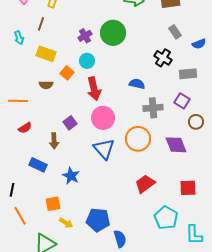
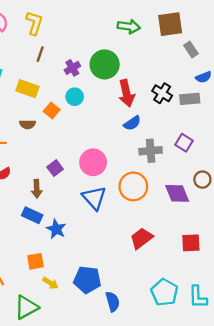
brown line: (41, 24) -> (40, 54), moved
gray rectangle: (175, 32) -> (191, 49), moved
gray rectangle: (188, 74) -> (190, 99), moved
blue semicircle: (137, 84) -> (132, 123), turned 133
red arrow: (94, 89) -> (126, 93), moved
brown circle: (196, 122) -> (202, 180), moved
blue rectangle: (38, 165) -> (32, 215), moved
cyan pentagon: (166, 218) -> (164, 292), moved

